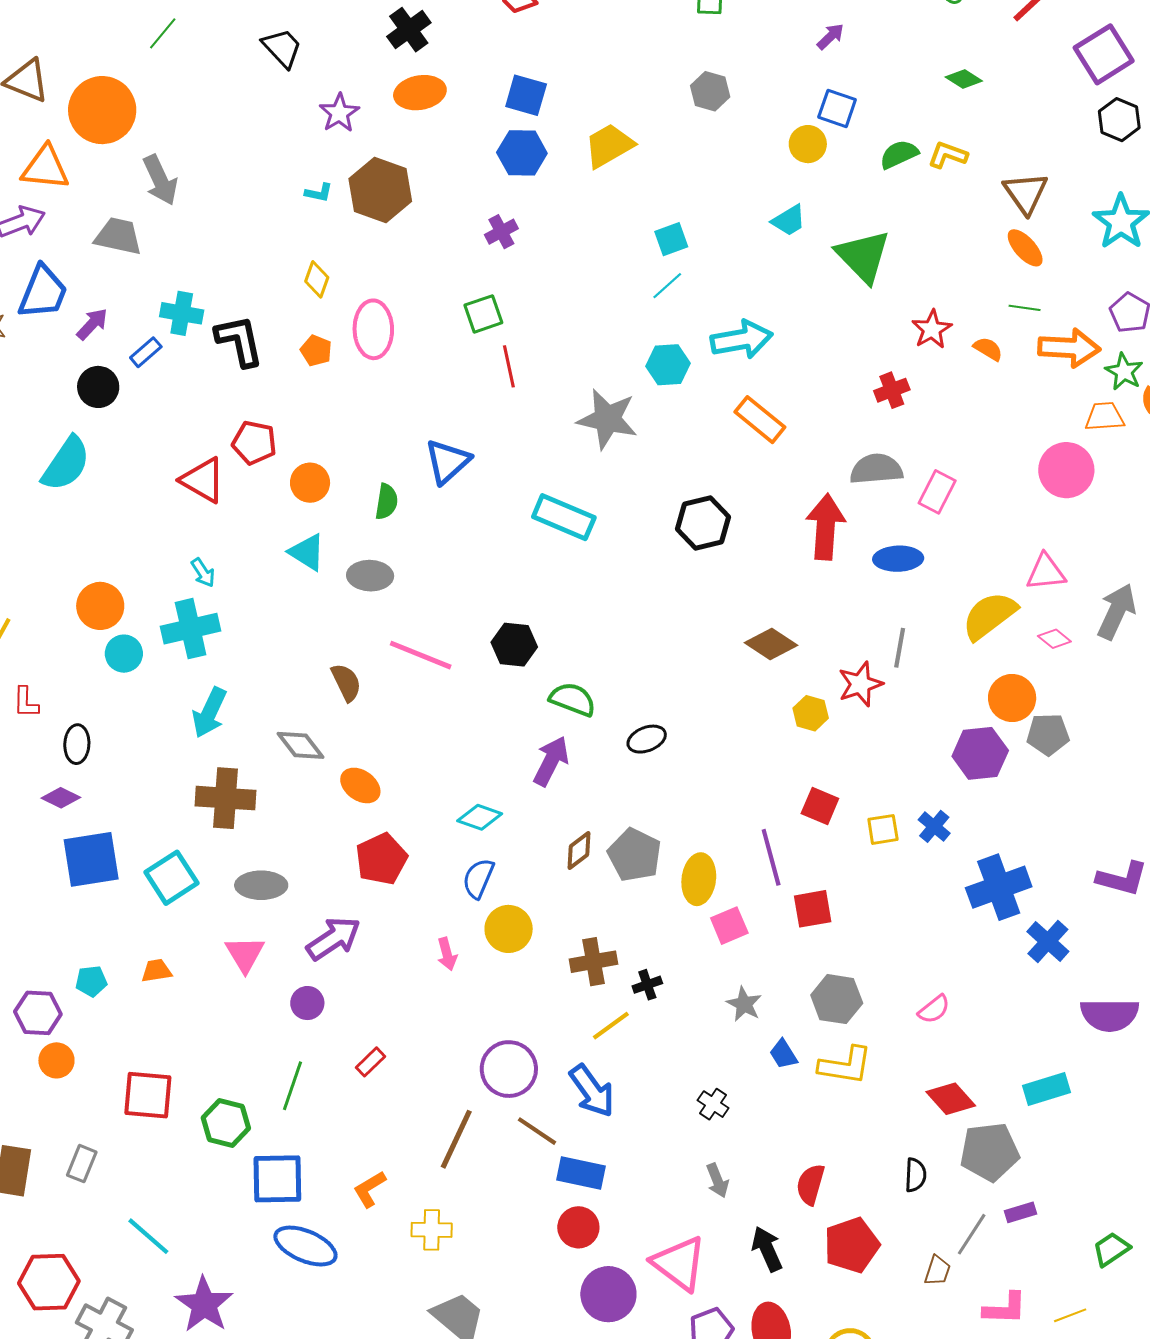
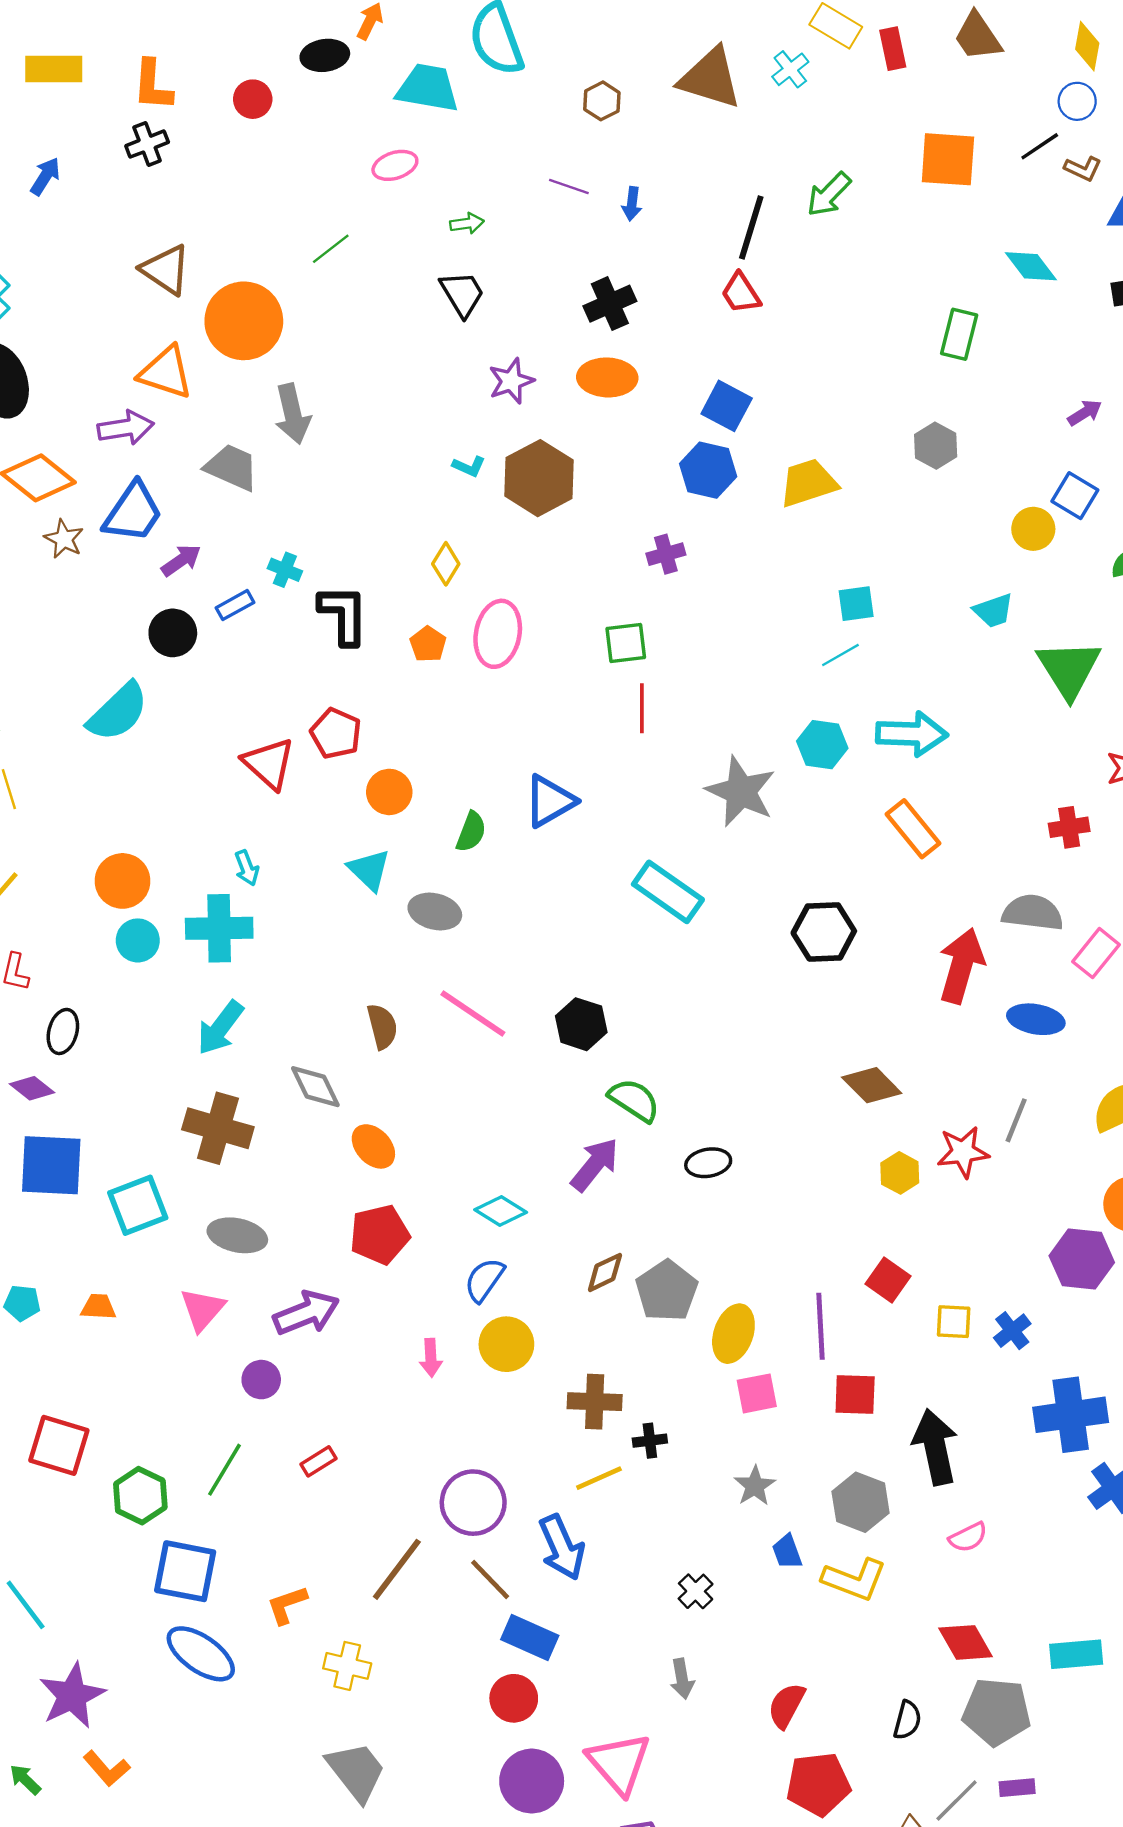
cyan cross: (182, 313) -> (285, 570), size x0.7
black arrow: (767, 1249) -> (935, 1447), moved, size x1.4

